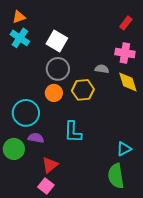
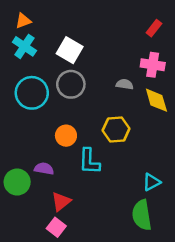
yellow hexagon: (83, 90) -> (116, 130), moved
orange circle: (54, 93) -> (66, 136), moved
cyan circle: (26, 113) -> (32, 93), moved

